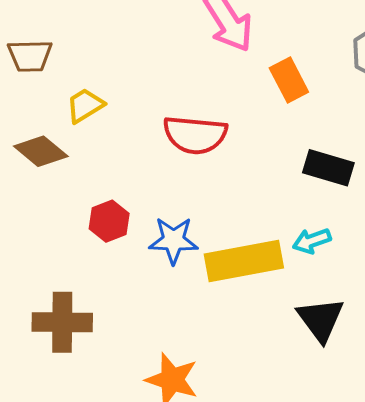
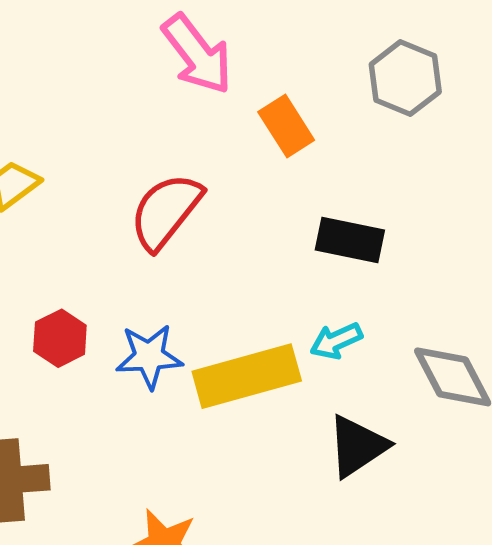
red semicircle: (195, 135) -> (166, 211), turned 128
black triangle: (321, 319) -> (357, 446), turned 38

